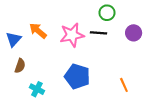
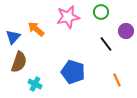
black line: (99, 33) -> (106, 44), moved, turned 49
pink star: (72, 35) -> (68, 17), moved
brown semicircle: (20, 66) -> (19, 62), size x1.5

